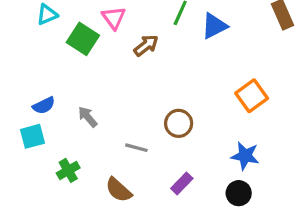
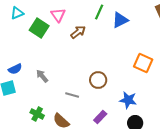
orange square: (252, 96) -> (143, 63), turned -30
blue star: (245, 156) -> (128, 100), moved
green cross: (68, 170) -> (37, 114), moved, turned -32

